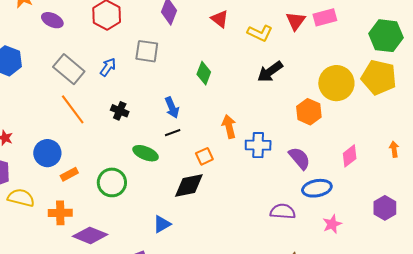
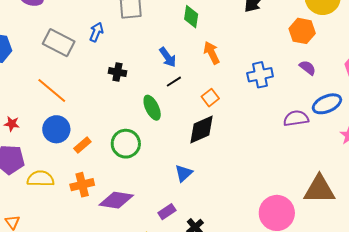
orange line: (73, 109) -> (52, 90), moved
orange arrow: (229, 127) -> (212, 53), moved
green ellipse: (146, 153) -> (152, 108), turned 55
purple semicircle: (299, 158) -> (308, 68), moved, size x0.7
purple semicircle: (283, 211) -> (296, 118), moved

